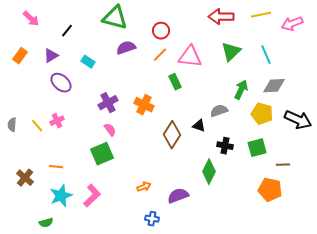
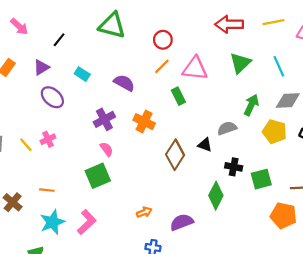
purple semicircle: (126, 48) -> (124, 83), moved, turned 48
green square: (257, 148) -> (261, 179), moved

